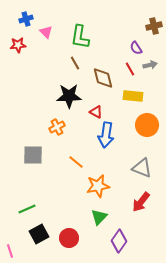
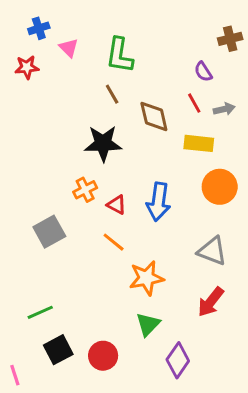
gray arrow: (150, 65) -> (224, 109), moved
red triangle: (96, 112) -> (117, 205), moved
gray square: (33, 155) -> (49, 232), turned -30

